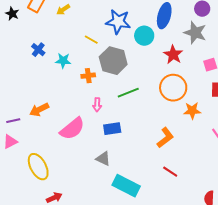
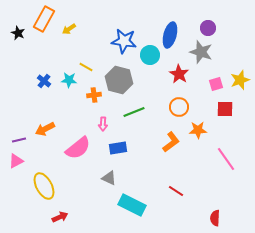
yellow line: (91, 40) -> (86, 67), moved
blue cross: (38, 50) -> (44, 81), moved
orange circle: (173, 88) -> (179, 107), size x0.7
orange L-shape: (165, 138) -> (171, 142), moved

